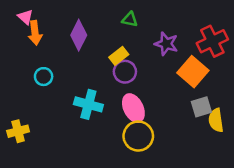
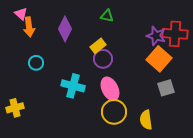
red cross: (212, 41) -> (175, 34), turned 30
purple star: (166, 44) -> (156, 36), moved
yellow semicircle: (216, 120) -> (146, 120), moved

